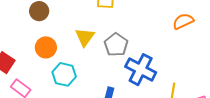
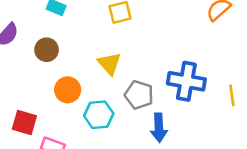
gray pentagon: (116, 45) -> (139, 95), moved

